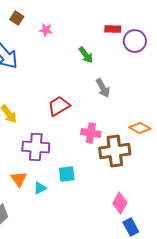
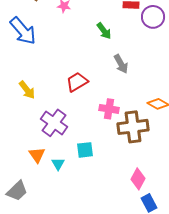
purple cross: (36, 147) -> (54, 123), turned 32
cyan triangle: (40, 188) -> (58, 164), turned -32

